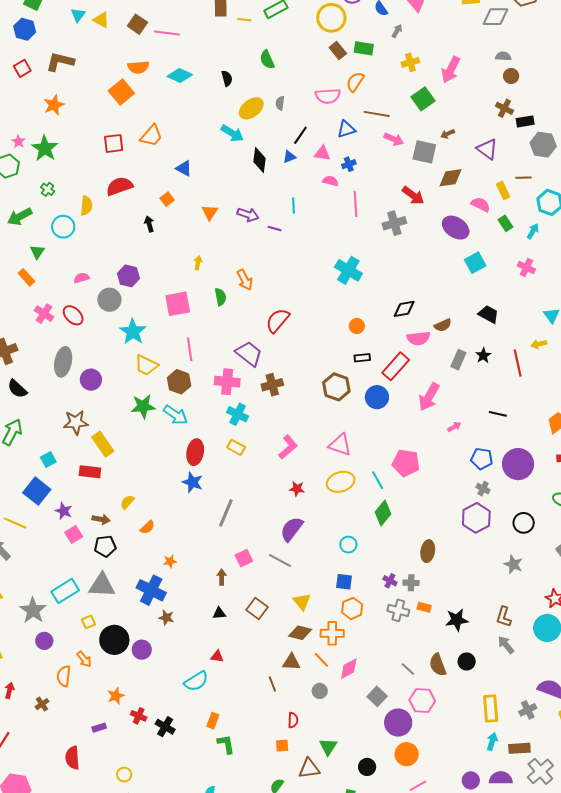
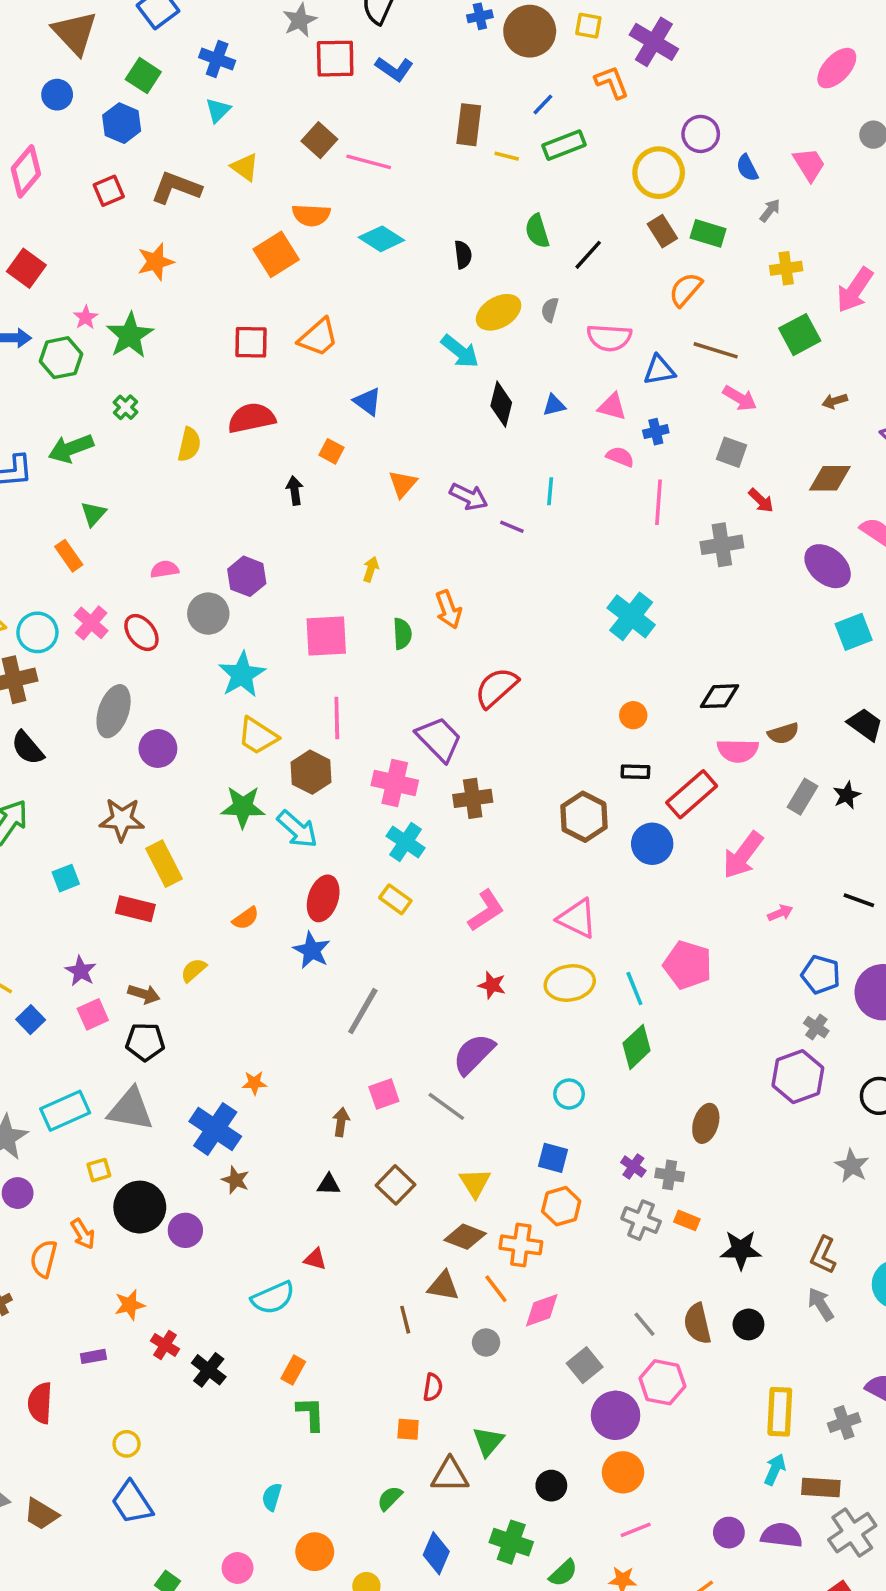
yellow triangle: (101, 20) -> (245, 167), moved
pink semicircle: (328, 96) -> (609, 338), moved
black line: (300, 135) -> (588, 255), moved
gray square: (424, 152) -> (732, 452), moved, size x0.7
red arrow: (413, 195) -> (761, 501), size x0.7
orange square: (167, 199) -> (331, 451), turned -32
cyan circle: (63, 227) -> (37, 632), moved
blue square: (37, 491) -> (31, 1020), moved, size x0.6
orange semicircle: (147, 527) -> (246, 918), moved

